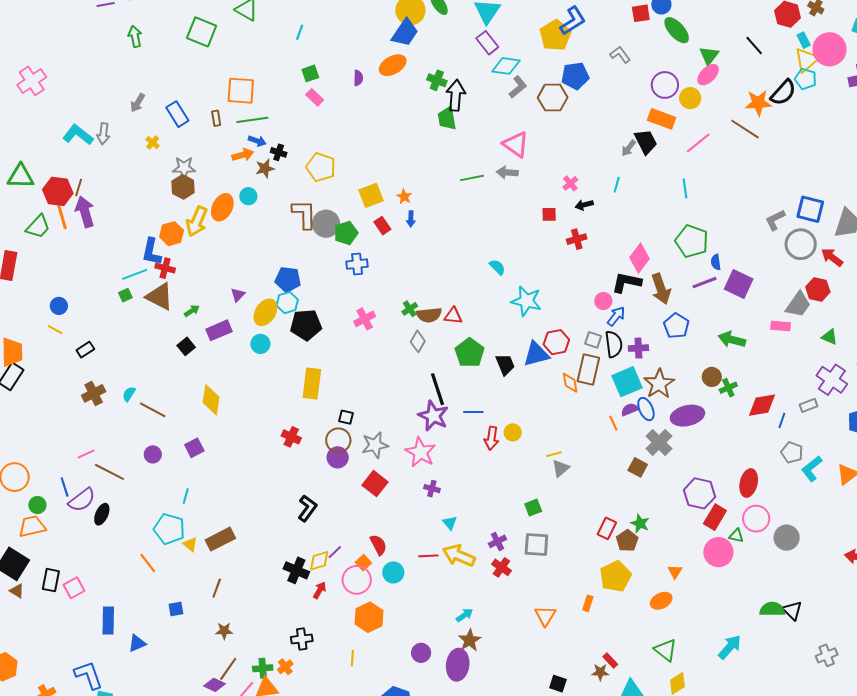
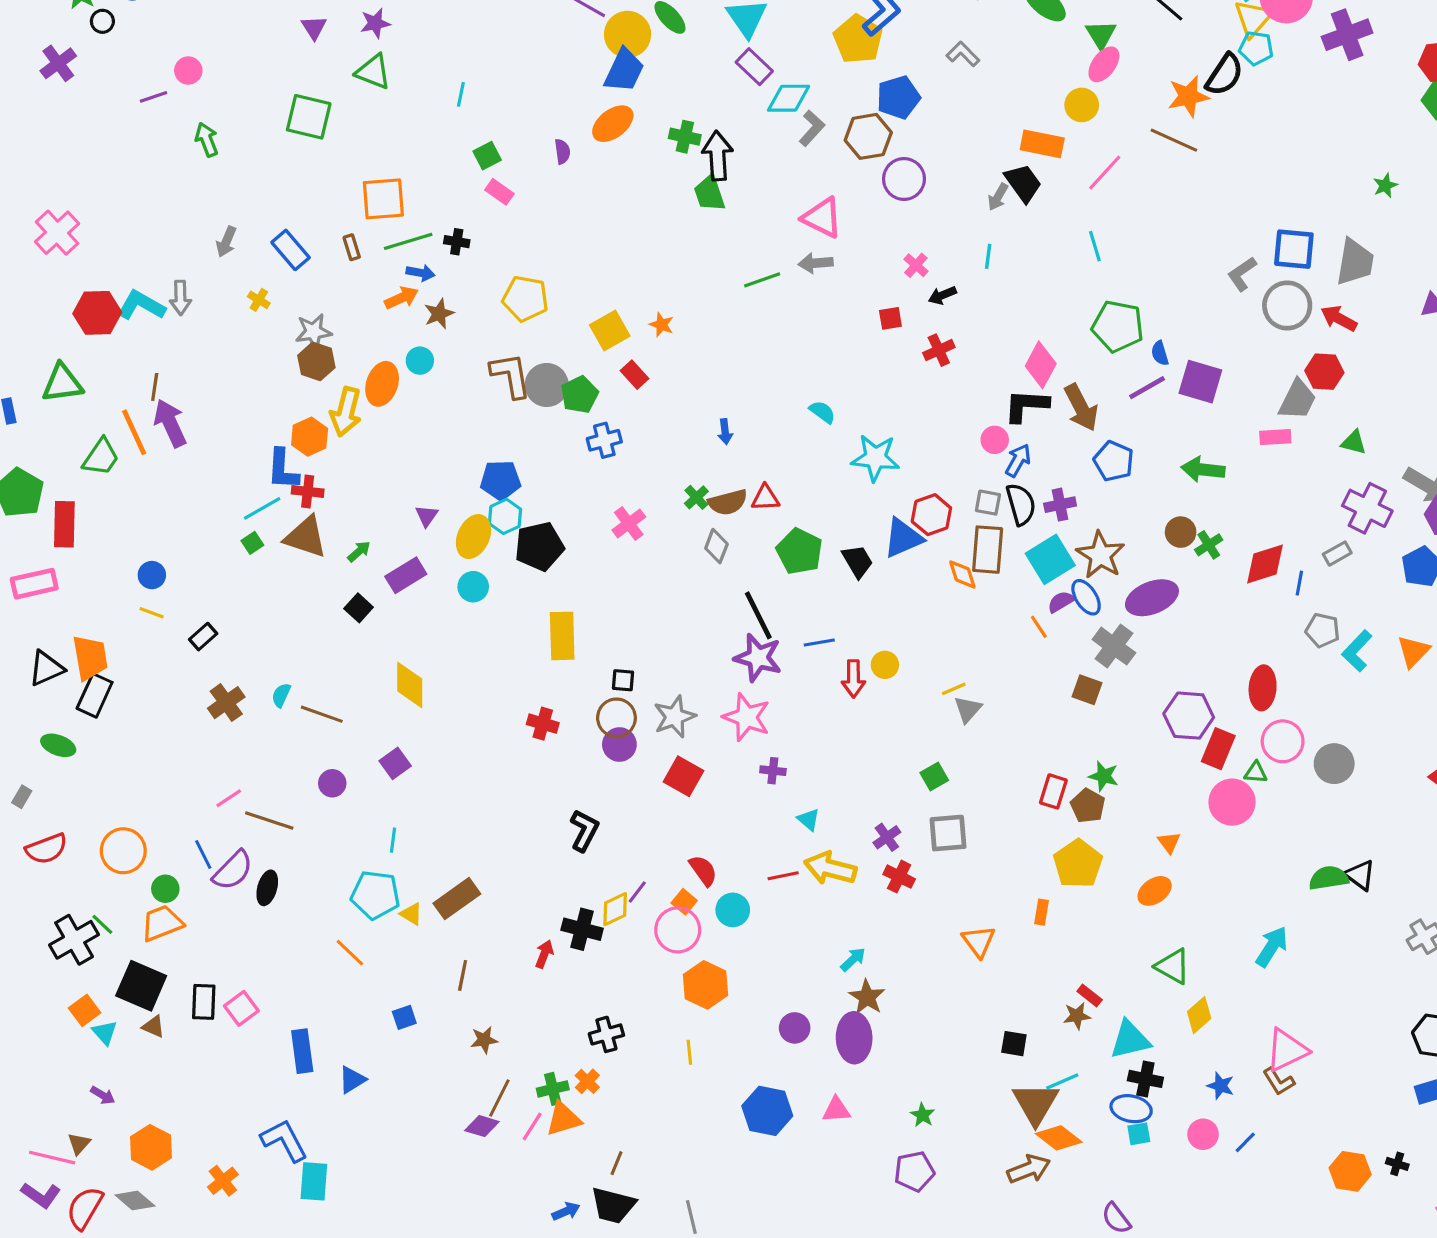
purple circle: (665, 85) -> (904, 179), moved
black cross: (279, 152) -> (457, 242), moved
red hexagon: (58, 191) -> (97, 313), moved
blue arrow: (411, 219) -> (725, 432), moved
red arrow: (320, 590) -> (544, 954), moved

